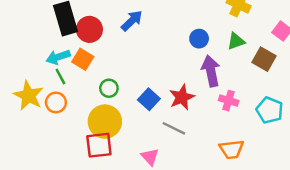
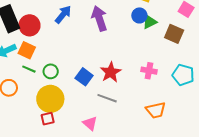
blue circle: (199, 39) -> (139, 15), moved
purple arrow: (211, 71) -> (99, 18), moved
green line: (60, 76) -> (29, 69), moved, turned -32
red square: (99, 145) -> (48, 119), size x0.6

